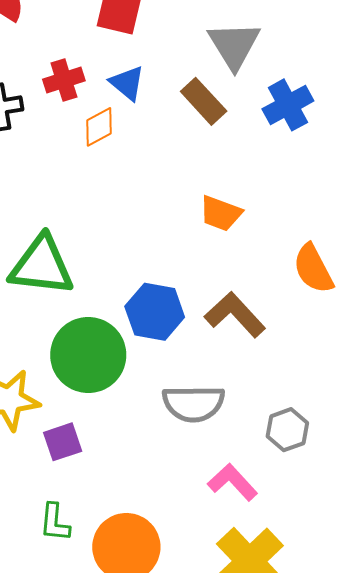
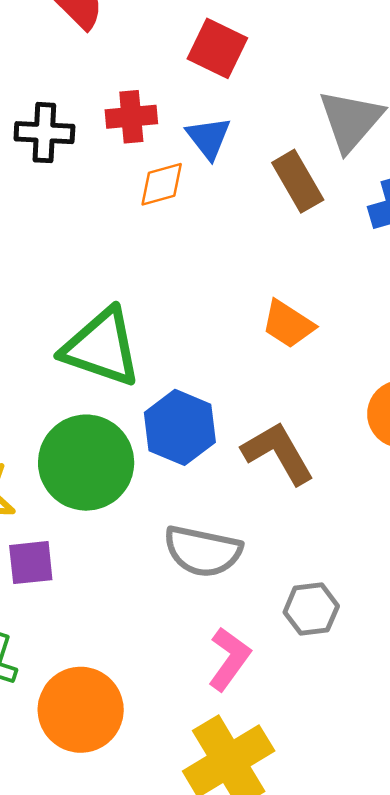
green triangle: (42, 266) -> (102, 347), moved
pink L-shape: (233, 482) -> (229, 659), turned 66

